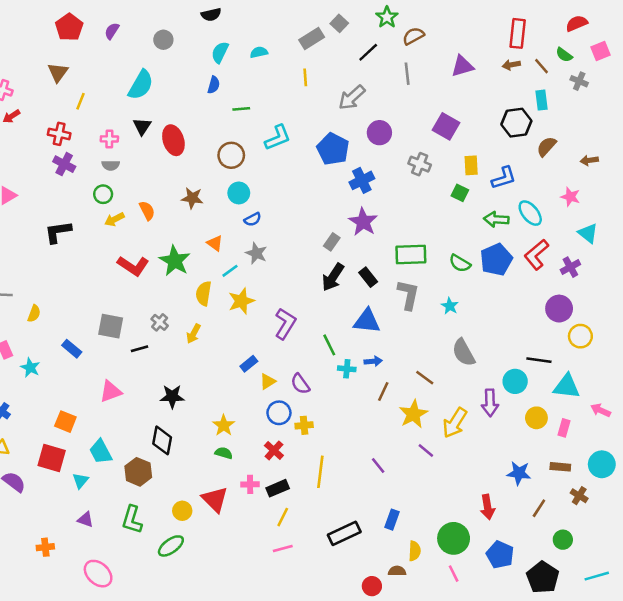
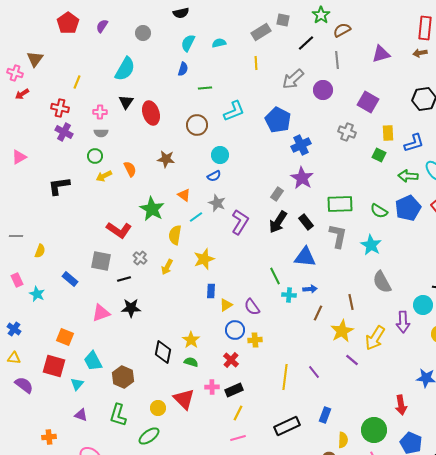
gray square: (339, 23) -> (283, 20), turned -32
brown triangle: (58, 72) -> (35, 59), moved
purple circle: (379, 133) -> (323, 90), moved
cyan circle: (239, 193) -> (220, 155), moved
red L-shape: (133, 266) -> (119, 230), moved
yellow star: (241, 301) -> (204, 259), moved
cyan star: (450, 306) -> (371, 245), size x1.5
purple L-shape: (285, 324) -> (240, 222), moved
blue rectangle: (249, 364) -> (211, 291), turned -48
brown line: (425, 378) -> (351, 302), turned 42
black star: (172, 396) -> (131, 308), moved
black diamond: (162, 440) -> (163, 352), moved
yellow line: (320, 472) -> (285, 377), moved

